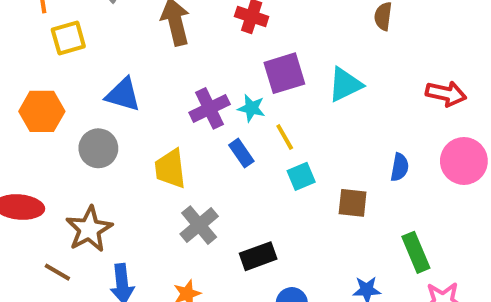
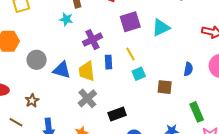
blue triangle: (123, 95) -> (62, 70), moved
cyan star: (251, 108) -> (66, 19), moved
blue rectangle: (241, 153) -> (109, 62), turned 32
yellow trapezoid: (170, 169) -> (87, 71), moved
brown star: (89, 229) -> (32, 101), size x0.6

